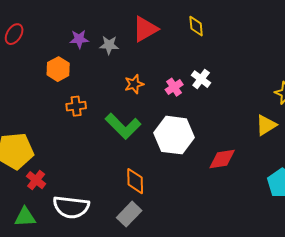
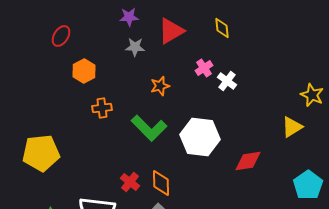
red ellipse: (14, 34) -> (61, 36), moved
purple star: (79, 39) -> (129, 17), moved
pink cross: (174, 87) -> (204, 68), moved
red cross: (36, 180) -> (130, 182), moved

